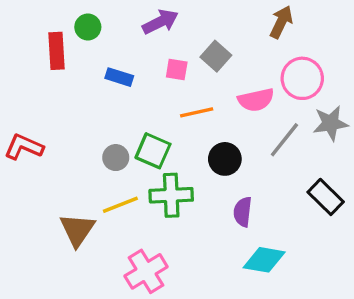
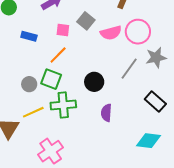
pink semicircle: (256, 100) -> (111, 33), moved
orange line: (197, 112) -> (58, 55), moved, turned -30
cyan diamond: (264, 260) -> (148, 141), moved

